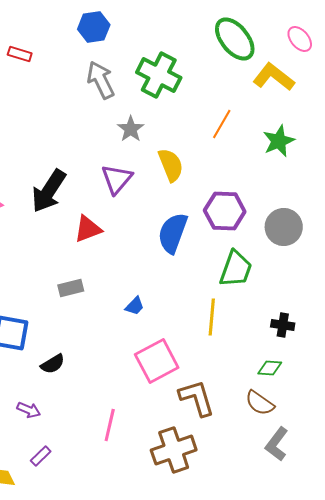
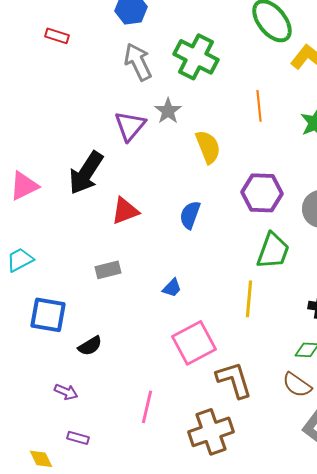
orange line: (222, 124) -> (259, 106), turned -36
purple triangle: (117, 179) -> (130, 126), moved
blue semicircle: (173, 233) -> (190, 215), moved, size x0.7
purple rectangle: (41, 456) -> (78, 438), turned 60

